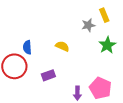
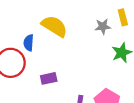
yellow semicircle: (62, 46) -> (54, 26), moved, size x1.6

